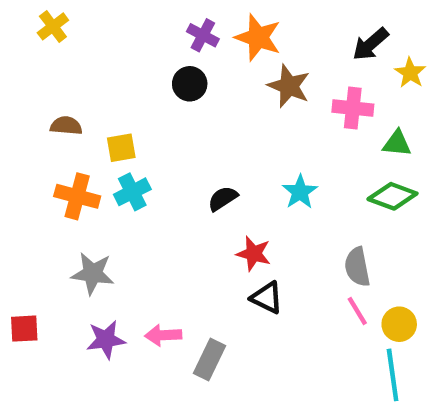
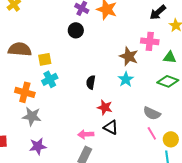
brown star: (289, 86) -> (129, 56), moved
brown semicircle: (66, 126) -> (20, 49), size x1.6
orange cross: (77, 196) -> (25, 92), moved
black semicircle: (223, 198) -> (91, 82), turned -48
gray semicircle: (357, 267) -> (152, 113), turned -54
pink arrow: (163, 335) -> (86, 134), moved

